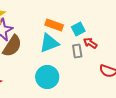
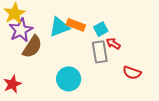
cyan triangle: (49, 43) -> (59, 27), moved
gray rectangle: (77, 51) -> (100, 52), size x1.5

